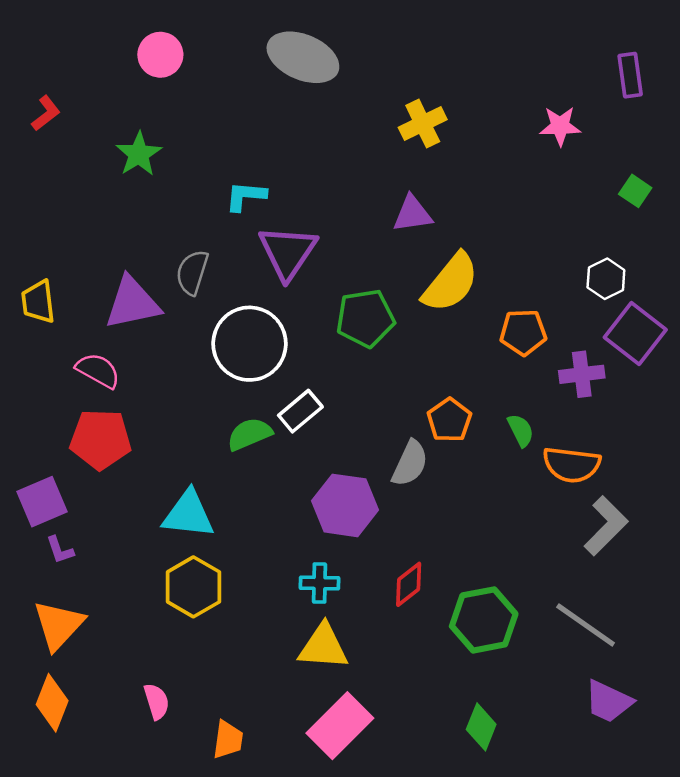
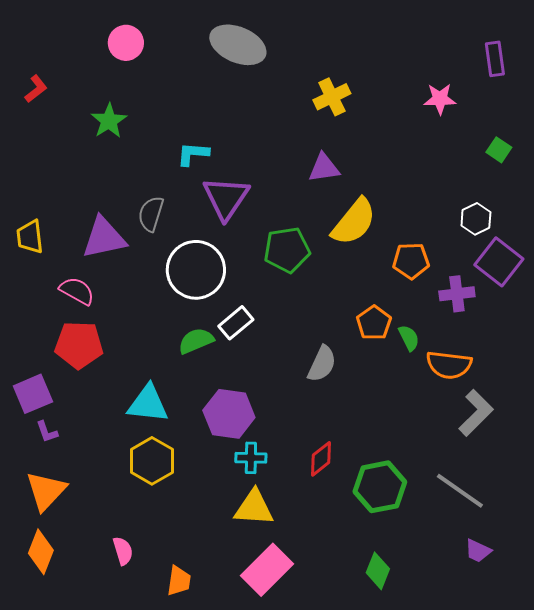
orange pentagon: (449, 420) -> (374, 323), moved
purple hexagon: (345, 505) -> (229, 414), moved
purple trapezoid: (608, 701) -> (478, 551), size x0.7

